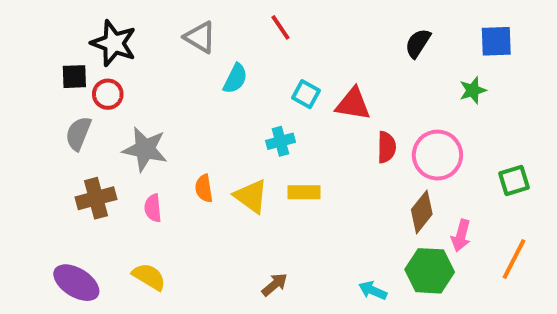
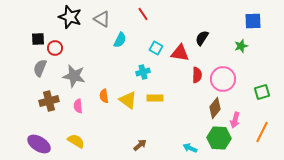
black star: (114, 43) -> (70, 17), moved
black semicircle: (418, 43) -> (202, 38), moved

